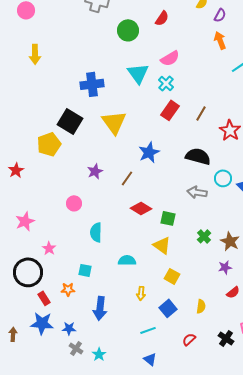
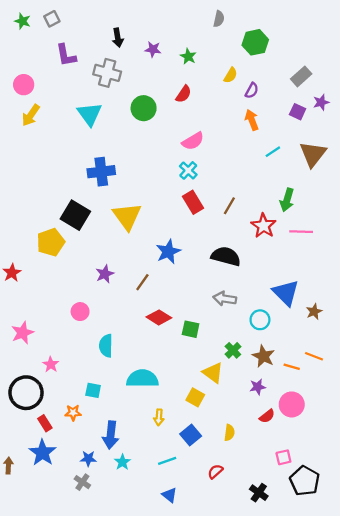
yellow arrow: (35, 54) -> (31, 115), moved, turned 36
cyan triangle: (138, 73) -> (89, 114), moved
red rectangle: (170, 110) -> (193, 202), turned -66
cyan circle: (223, 178) -> (260, 320), moved
yellow triangle: (162, 245) -> (213, 373), moved
cyan semicircle: (127, 260) -> (142, 379), size x1.5
blue star: (42, 323) -> (42, 453), turned 30
blue star: (69, 328) -> (88, 459), moved
black cross: (226, 338) -> (259, 493), moved
cyan star: (99, 354) -> (122, 462), moved

